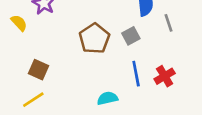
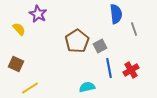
gray square: (131, 36) -> (100, 46), moved
brown square: (39, 70) -> (16, 64), moved

